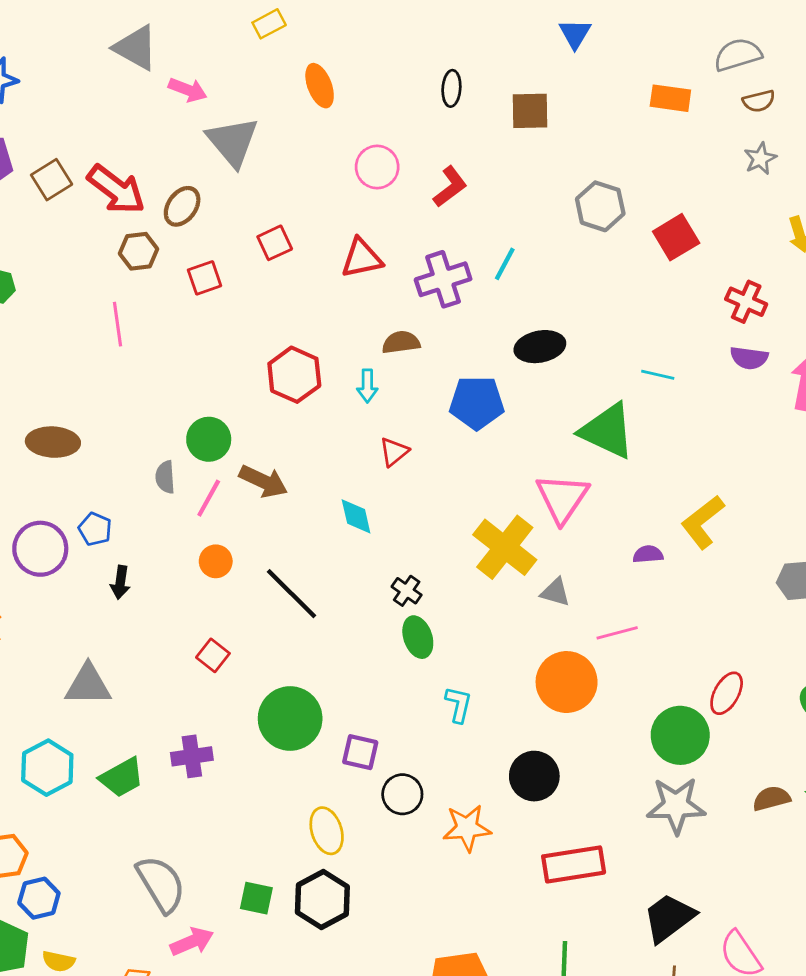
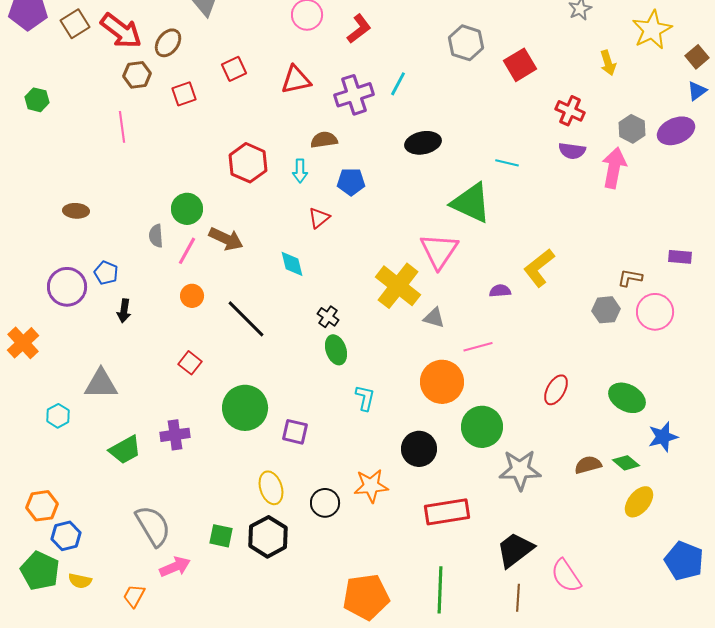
blue pentagon: (477, 403) -> (351, 182), moved, size x0.7
brown ellipse: (53, 442) -> (76, 211), size x0.7
green circle: (680, 735) -> (482, 427), moved
cyan hexagon: (47, 768) -> (58, 416), moved, size x0.6
black circle: (402, 794) -> (325, 503), moved

